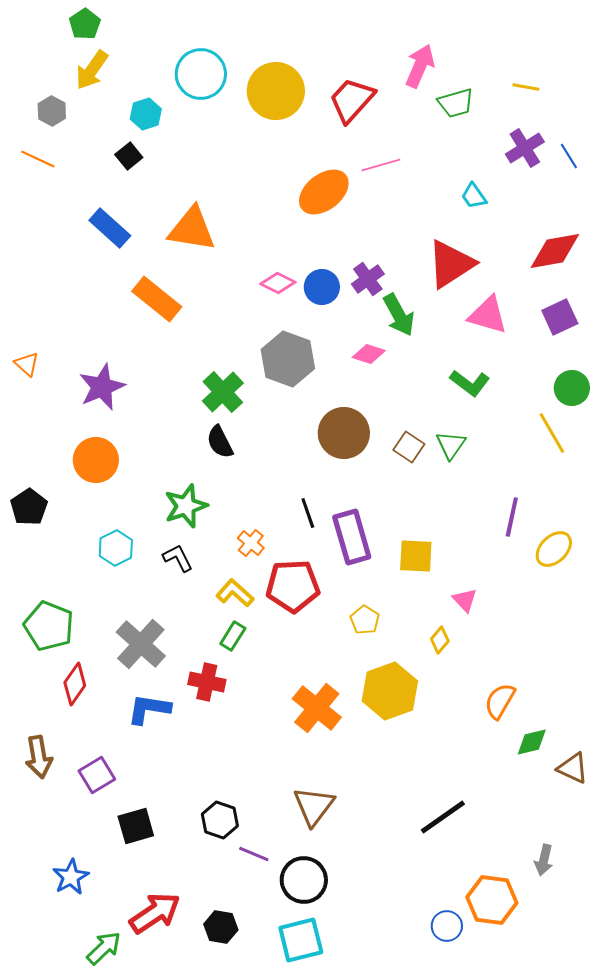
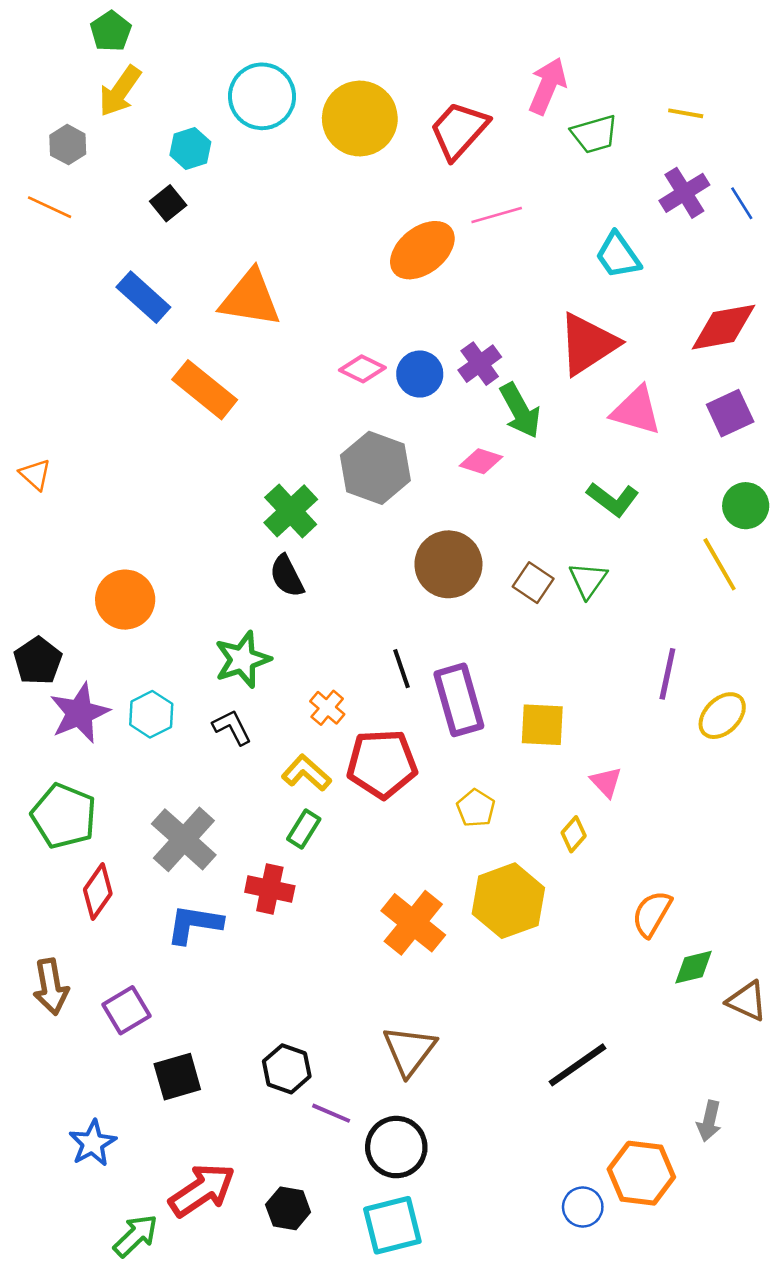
cyan trapezoid: (474, 196) -> (618, 255), size x1.4
purple star: (102, 387) -> (80, 713), moved

